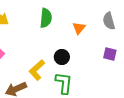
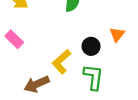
orange triangle: (79, 28) -> (117, 35), moved

